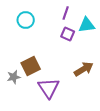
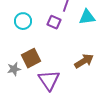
cyan circle: (26, 20) -> (23, 21), moved
purple square: (68, 34) -> (54, 22), moved

